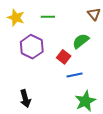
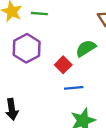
green line: (48, 17) -> (39, 14), moved

